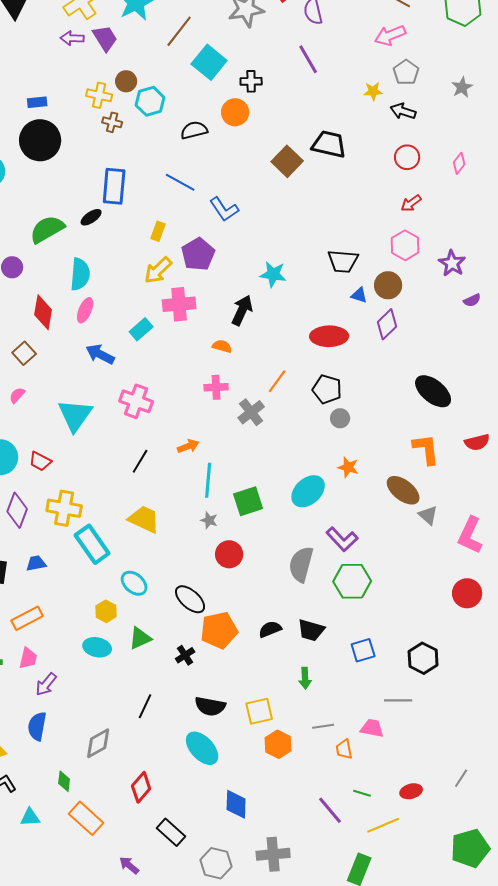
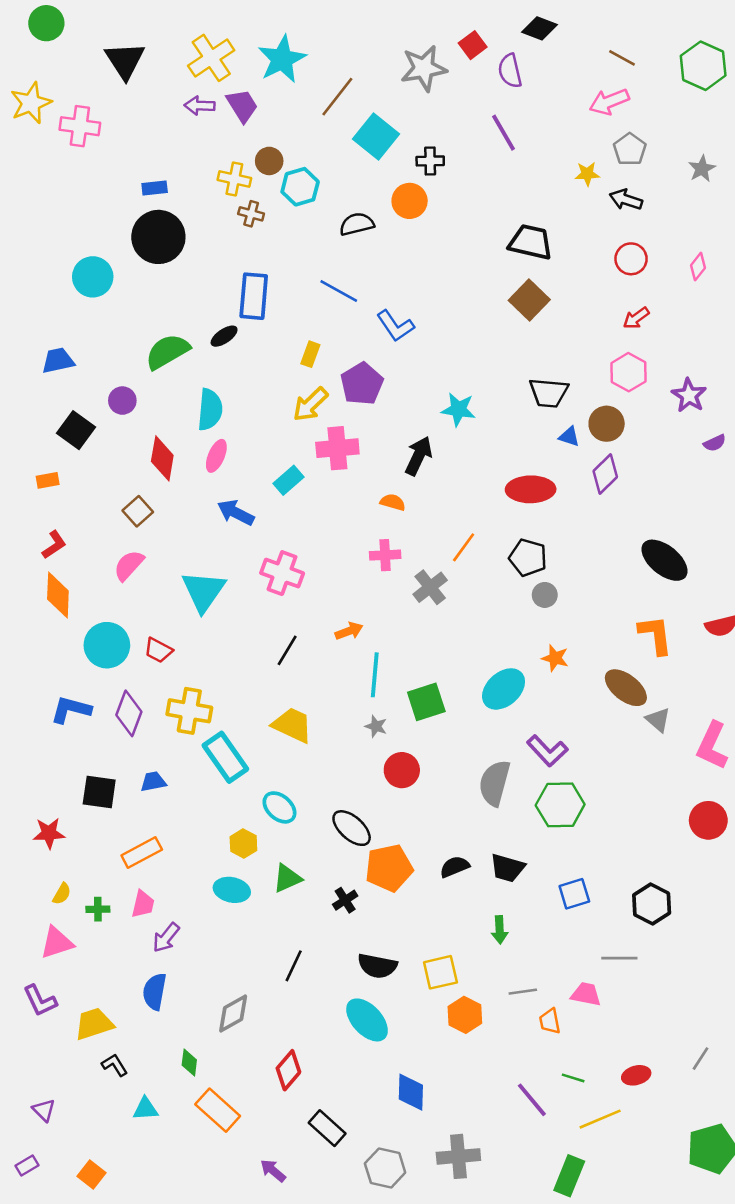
brown square: (287, 161) -> (529, 300), moved
pink semicircle: (17, 395) -> (129, 565), size x1.5

